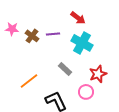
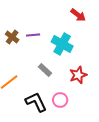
red arrow: (78, 18) -> (78, 15), moved
pink circle: (86, 92) -> (60, 100), moved

